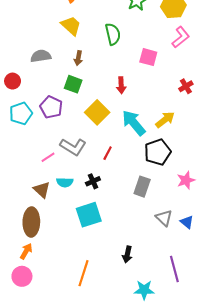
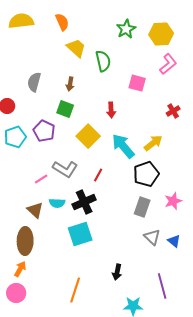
yellow trapezoid: (71, 26) -> (76, 48), moved
gray semicircle: (41, 56) -> (34, 82), turned -66
black cross: (93, 181) -> (84, 202), size x1.6
gray rectangle: (142, 187) -> (142, 207), moved

